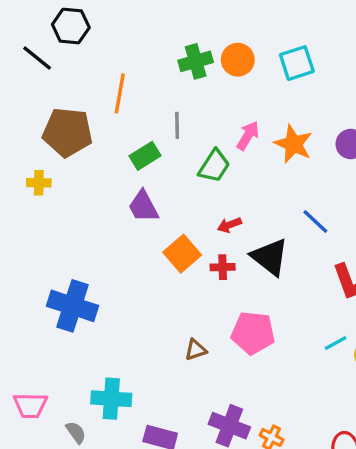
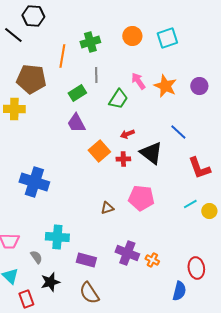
green cross: (196, 61) -> (90, 42), moved
pink arrow: (248, 136) -> (138, 81), turned -66
yellow cross: (39, 183) -> (14, 109), size x1.5

